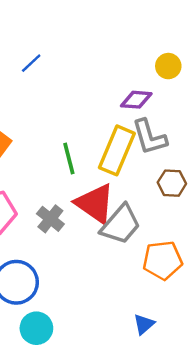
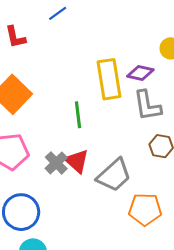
blue line: (31, 63) -> (58, 13), moved
yellow rectangle: (117, 150) -> (109, 79), moved, turned -39
red triangle: (95, 203) -> (77, 161), moved, size x0.7

